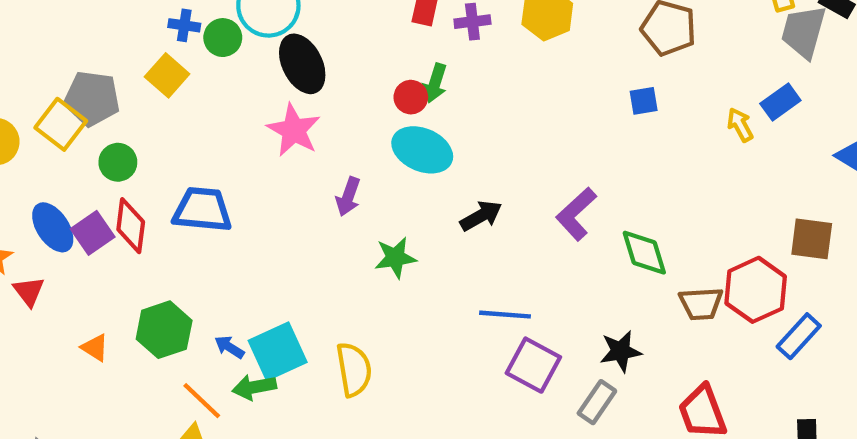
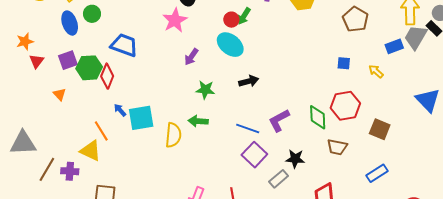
blue square: (644, 101) -> (344, 63), moved
blue rectangle: (780, 102) -> (394, 46), moved
yellow arrow: (740, 125) -> (376, 71), turned -35
purple L-shape: (576, 214) -> (279, 120), moved
red diamond: (131, 226) -> (107, 76), moved
blue ellipse: (53, 227) -> (70, 23), moved
purple square: (93, 233) -> (68, 60), moved
brown square: (812, 239) -> (380, 129), moved
red hexagon: (756, 290) -> (345, 106), moved
green hexagon: (164, 330) -> (89, 68), moved
green arrow: (254, 387) -> (198, 121), moved

